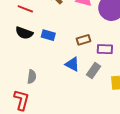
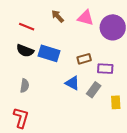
blue rectangle: (48, 35) -> (49, 53), size x1.5
gray semicircle: (32, 77) -> (25, 86), moved

